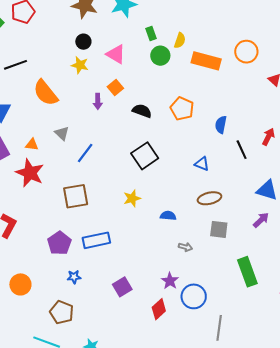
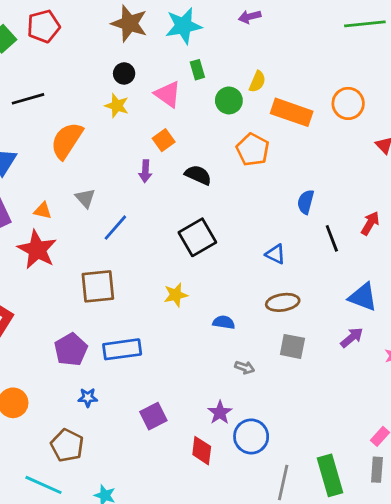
green rectangle: (151, 33) -> (197, 70), moved
orange semicircle: (46, 93) -> (67, 141), turned 68
purple arrow: (98, 101) -> (145, 171), moved
orange pentagon: (182, 109) -> (253, 150), moved
green rectangle: (247, 272) -> (330, 475), moved
red diamond: (159, 309) -> (202, 451), turned -45

